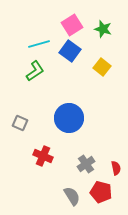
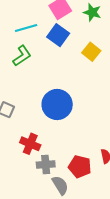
gray cross: (86, 164) -> (46, 165), moved, turned 30
red pentagon: (101, 192) -> (80, 167), moved

